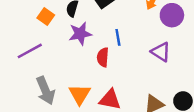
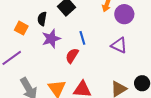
red semicircle: (103, 57) -> (72, 56), turned 35

